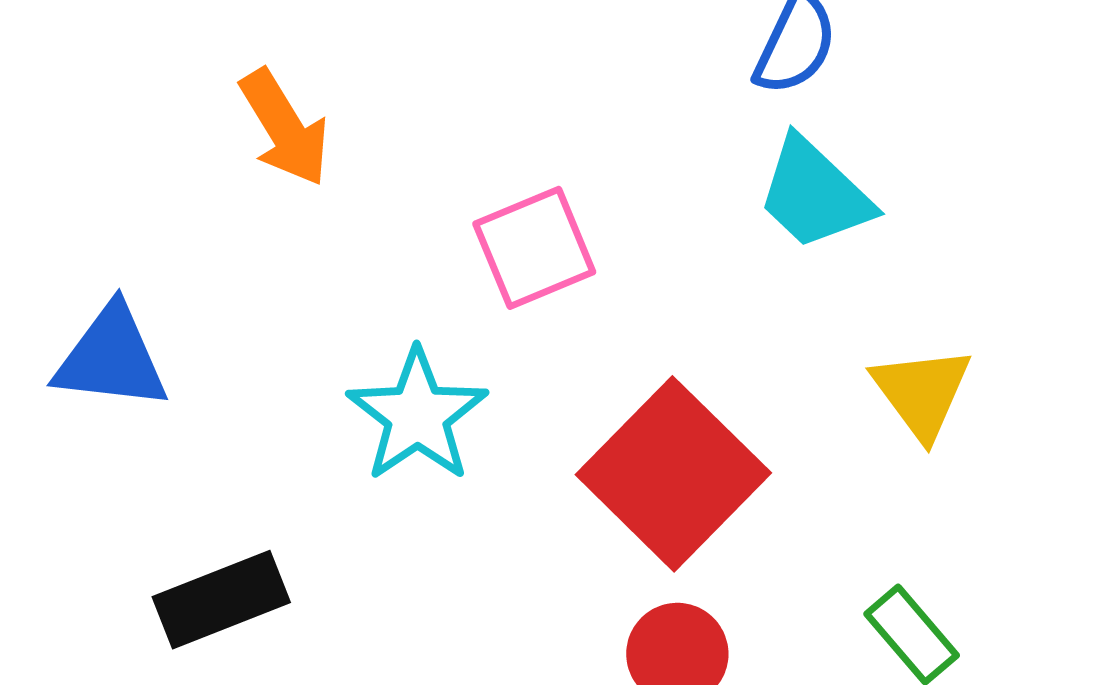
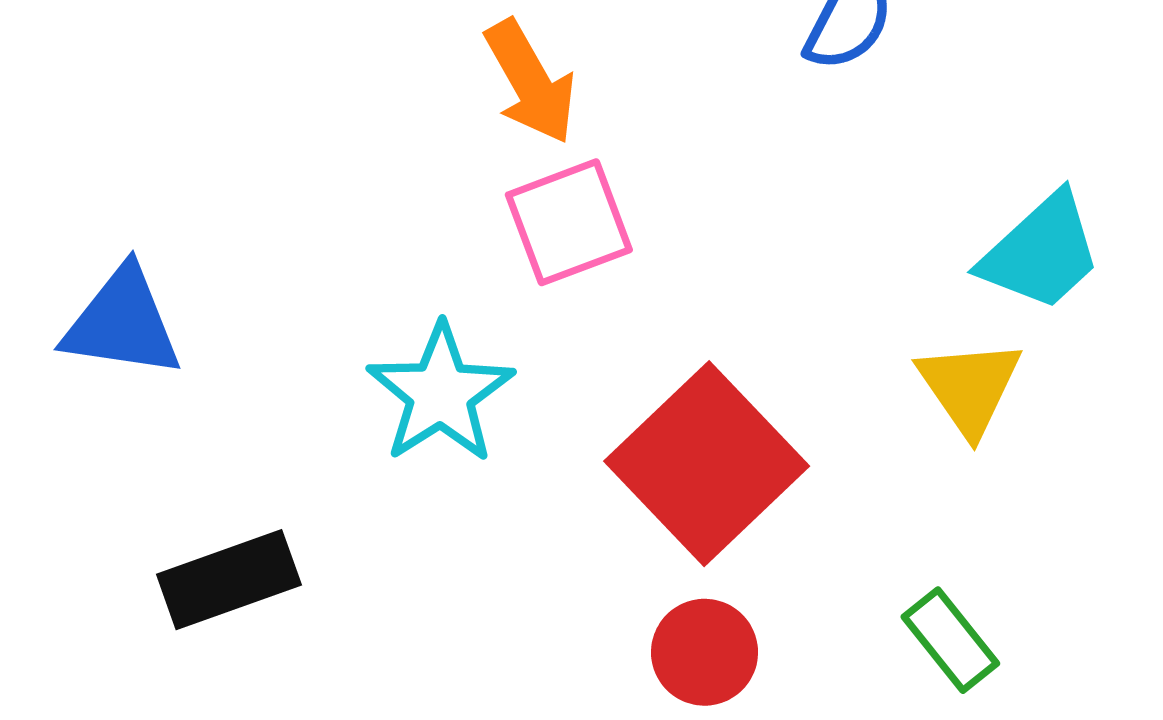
orange arrow: (285, 128) -> (530, 82), moved
cyan trapezoid: (815, 194) -> (1041, 252), moved, turned -88

